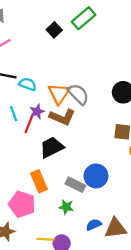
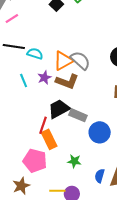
orange triangle: (59, 94) -> (63, 61), turned 30
red line: (29, 124) -> (43, 125), moved
gray rectangle: (75, 185) -> (78, 115), moved
blue semicircle: (94, 225) -> (100, 176), turned -48

